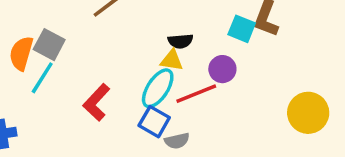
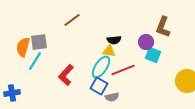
cyan square: (242, 29) -> (153, 55), moved
gray square: (49, 45) -> (39, 42), turned -36
purple circle: (222, 69) -> (146, 42), moved

